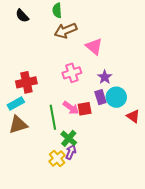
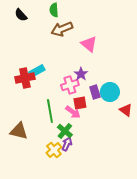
pink cross: (72, 73) -> (70, 85), moved
purple star: (105, 77) -> (81, 74), moved
cyan rectangle: (16, 103) -> (37, 71), moved
pink arrow: (71, 108) -> (73, 112), moved
brown triangle: (18, 125) -> (19, 131), moved, turned 30

